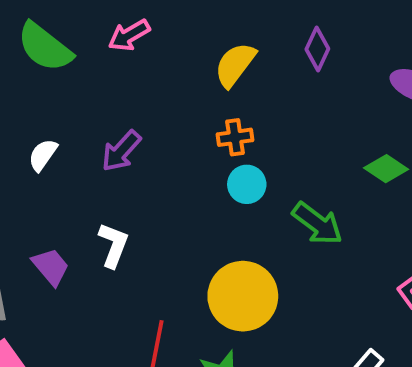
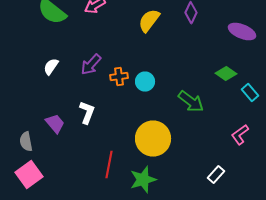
orange cross: (235, 137) -> (119, 77), moved
cyan circle: (247, 184) -> (145, 82), moved

